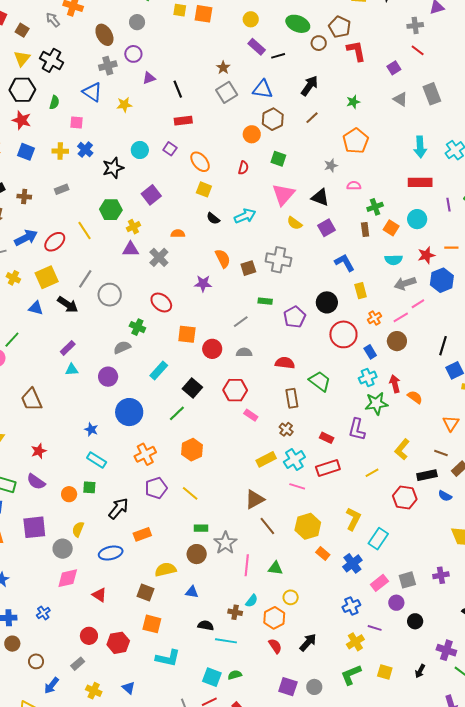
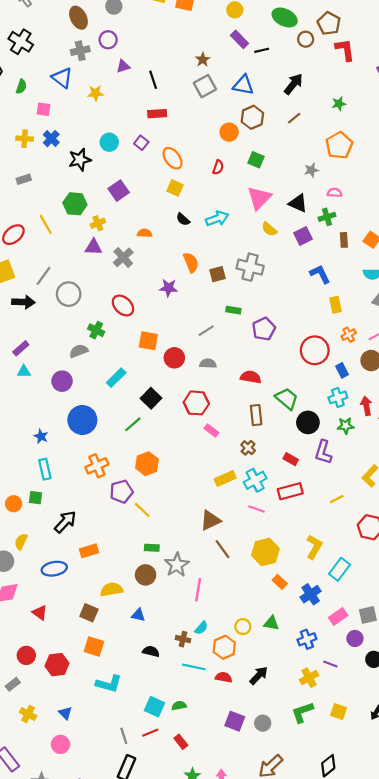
green cross: (375, 207) -> (327, 217), moved
black circle: (327, 302) -> (308, 422), moved
black arrow: (68, 305) -> (23, 302), turned -35
green star: (376, 404) -> (346, 426), size x0.7
cyan rectangle: (97, 460) -> (45, 469), turned 42
purple pentagon: (156, 488) -> (121, 491), moved
green triangle: (275, 568) -> (271, 623), moved
cyan line: (226, 641) -> (194, 667), moved
red semicircle: (275, 646) -> (224, 677), turned -49

